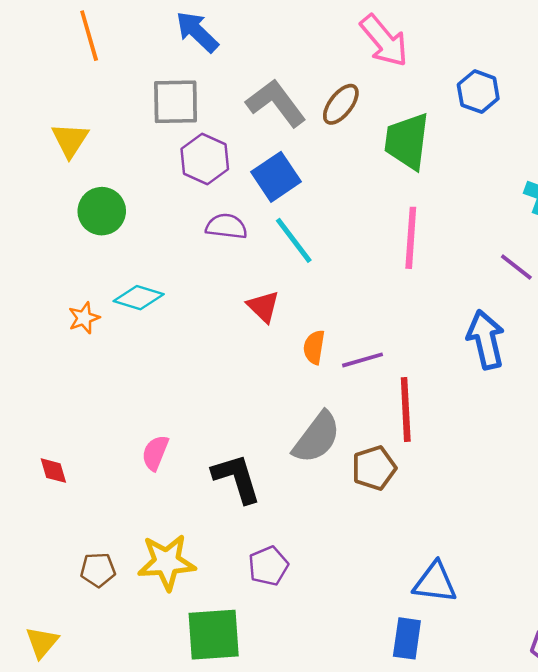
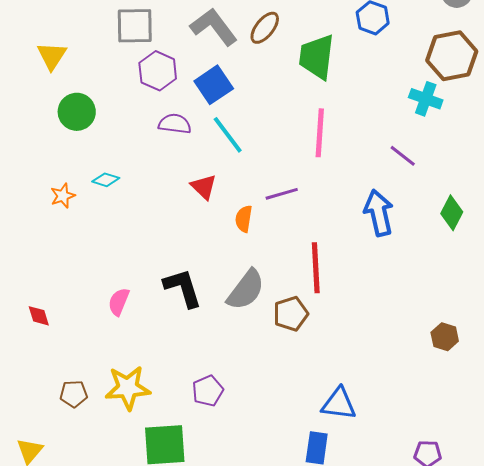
cyan diamond: (139, 298) -> (106, 180), size x0.7
purple line: (362, 360) -> (282, 194), moved
black L-shape: (237, 478) -> (183, 288), moved

